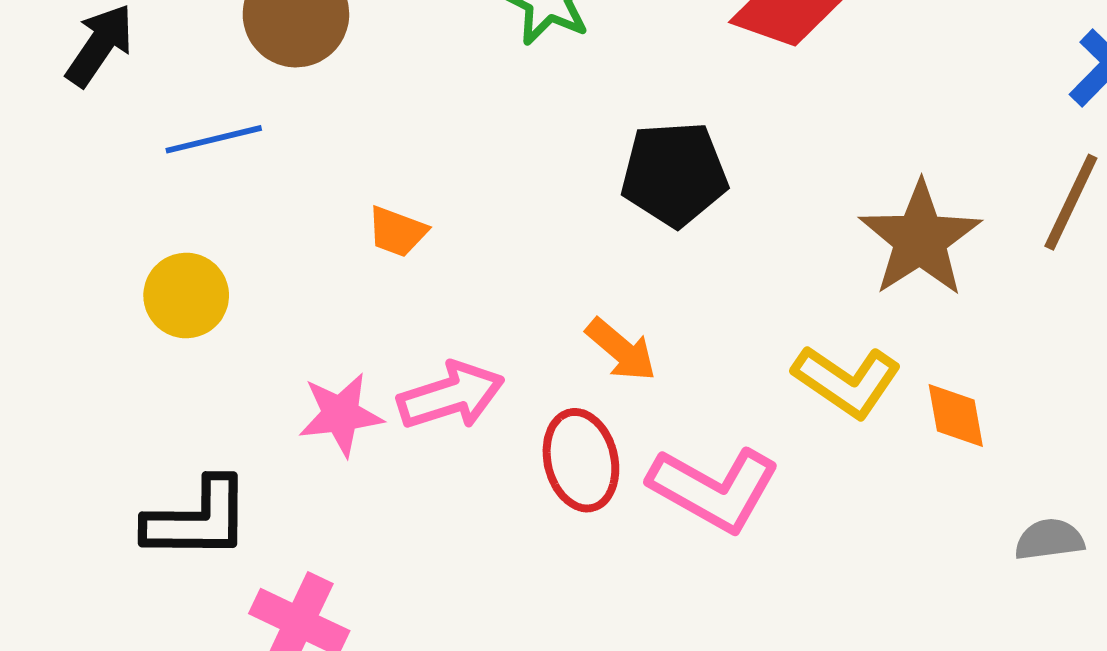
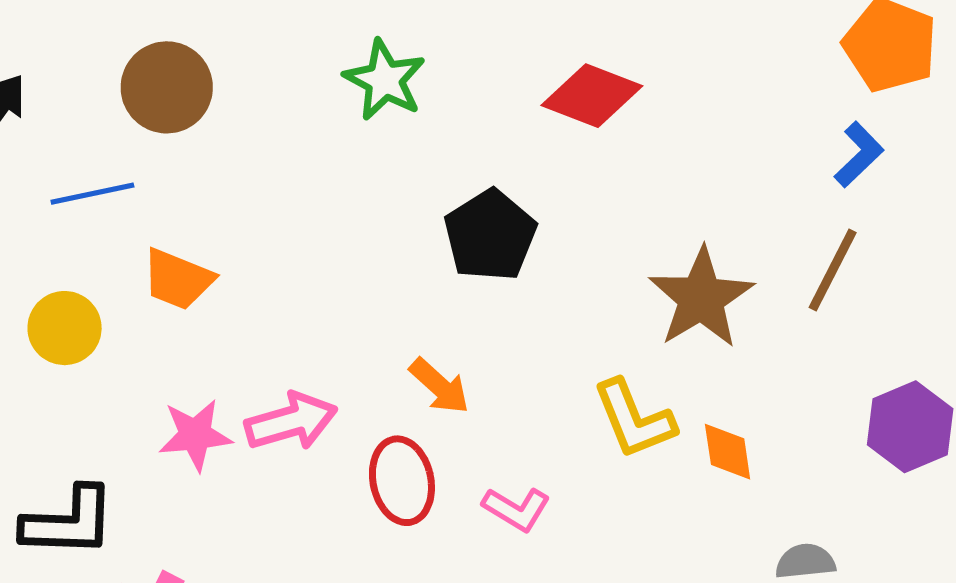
black pentagon: (674, 174) -> (490, 235), turned -30
orange trapezoid: (397, 232) -> (178, 279), moved, size x1.4
yellow L-shape: (847, 381) -> (634, 419), turned 32
pink L-shape: (714, 489) -> (516, 509), size x0.6

